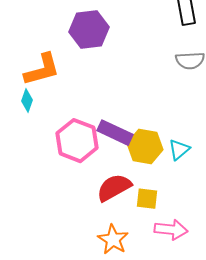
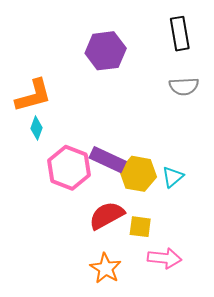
purple hexagon: (89, 30) -> (106, 51), moved
cyan diamond: (27, 101) -> (36, 128), moved

